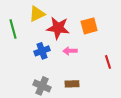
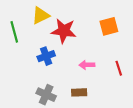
orange square: (89, 26) -> (109, 26), moved
pink arrow: (70, 51) -> (87, 65), moved

